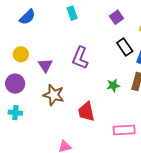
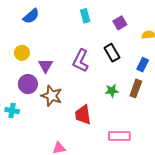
cyan rectangle: (72, 13) -> (85, 16), moved
black rectangle: (125, 47) -> (112, 53), moved
purple circle: (15, 84) -> (28, 84), moved

